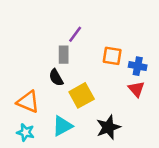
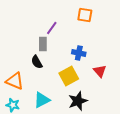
orange square: (112, 56) -> (85, 15), moved
blue cross: (138, 66) -> (79, 53), moved
yellow square: (82, 95) -> (69, 76), moved

